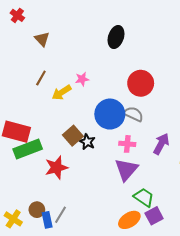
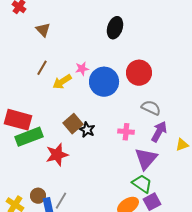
blue circle: (110, 114) -> (104, 82), moved
gray semicircle: (133, 114) -> (151, 108), moved
purple triangle: (126, 170) -> (146, 159), moved

